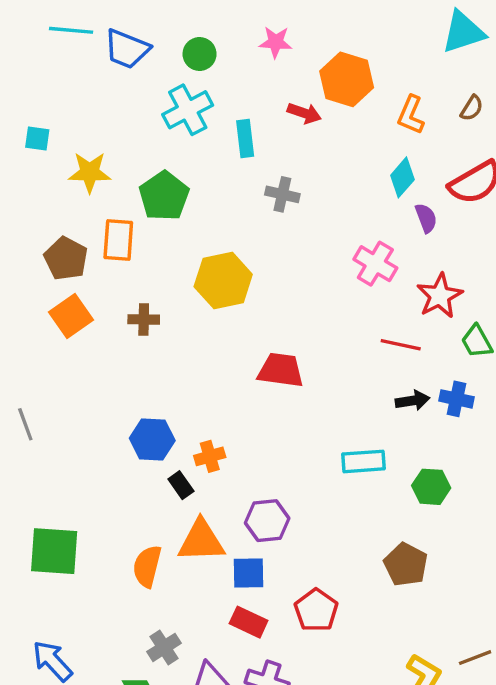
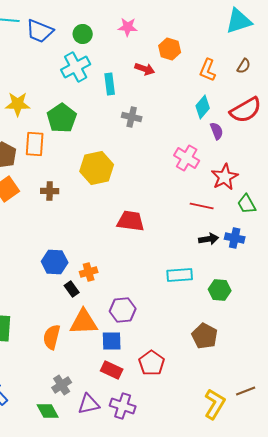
orange hexagon: (347, 79) -> (170, 49), size x0.7

